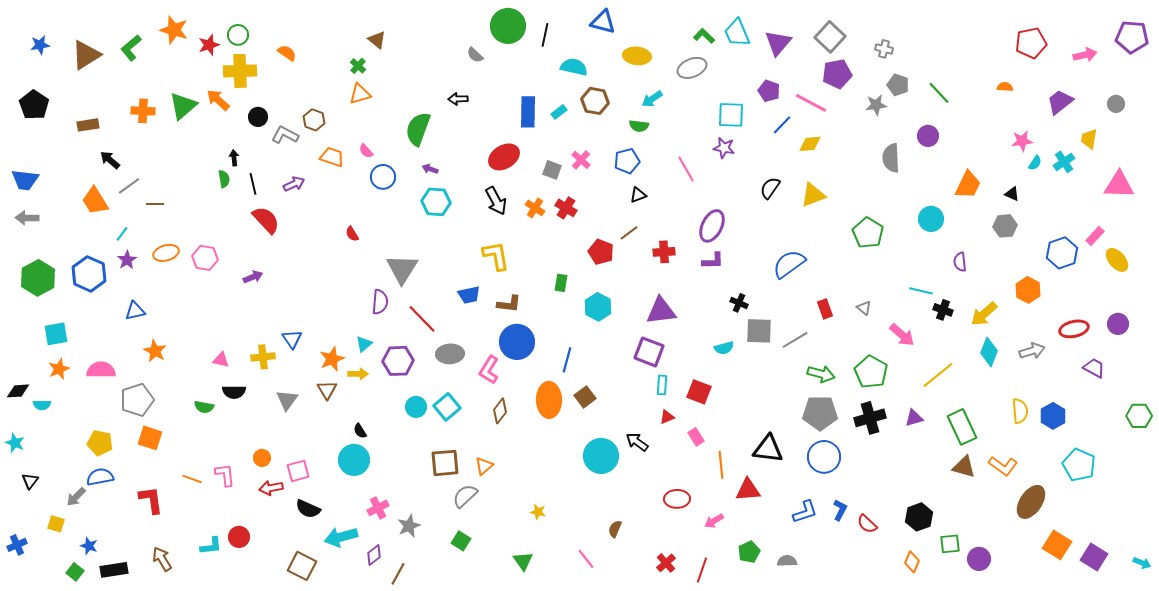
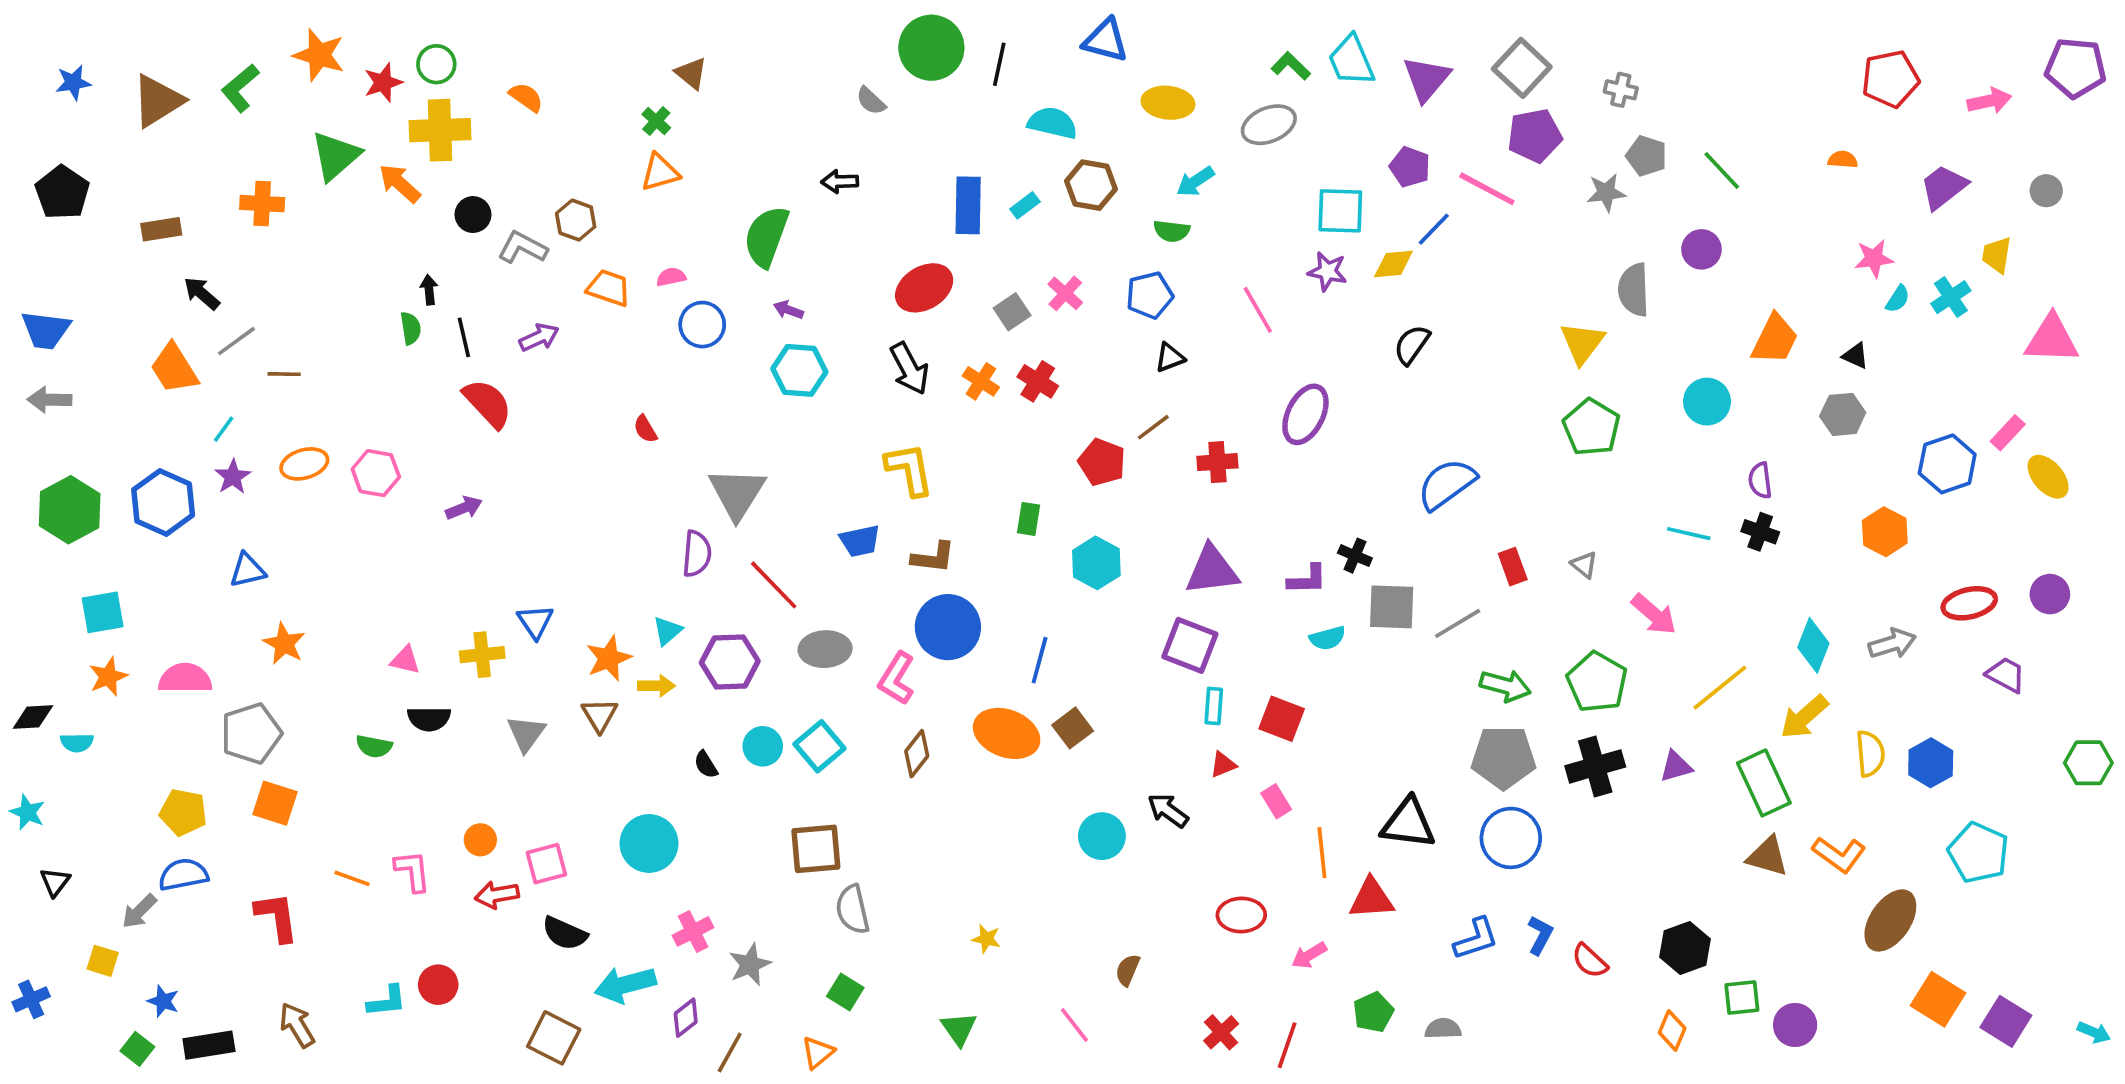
green triangle: (183, 106) -> (335, 156), moved
yellow diamond: (810, 144) -> (1393, 264), moved
pink semicircle: (366, 151) -> (671, 277), turned 119
gray square: (552, 170) -> (1012, 312), turned 36
yellow triangle: (813, 195) -> (1582, 343), moved, turned -32
purple L-shape: (713, 261) -> (1307, 579), moved
black cross: (943, 310) -> (1760, 532), moved
yellow arrow: (984, 314) -> (1804, 717), moved
orange ellipse: (549, 400) -> (1007, 733), turned -68
black semicircle: (360, 431) -> (706, 765), moved
cyan circle: (601, 456) -> (1102, 836), size x0.7
orange triangle: (484, 466) -> (818, 1052), moved
gray semicircle: (465, 496) -> (853, 909), turned -60

